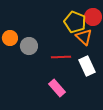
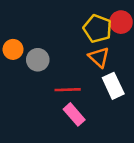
orange triangle: (84, 37) -> (99, 57), moved
red line: (61, 57) -> (68, 90), moved

